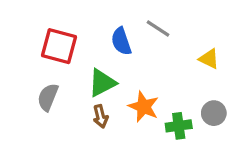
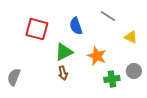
gray line: (158, 29) -> (108, 16), moved
gray semicircle: (48, 97) -> (14, 77), moved
orange star: (144, 107) -> (97, 56), moved

